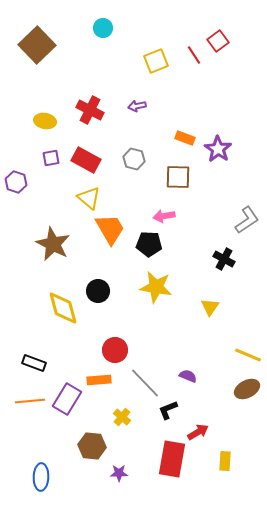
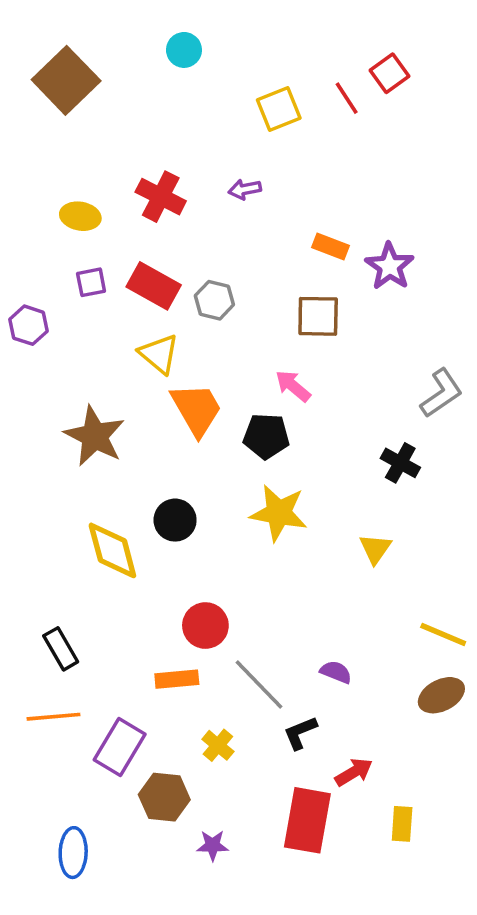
gray hexagon: (134, 159) -> (214, 300), moved
pink arrow: (164, 216) -> (293, 386), turned 50
black rectangle: (34, 363) -> (61, 649), turned 40
purple rectangle: (67, 399) -> (120, 747), moved

